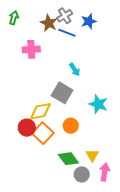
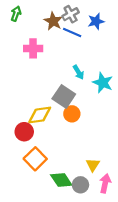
cyan star: (98, 104) -> (103, 83), moved
orange circle: (71, 126) -> (72, 114), moved
orange square: (43, 133) -> (35, 159), moved
green diamond: (68, 159) -> (61, 180), moved

